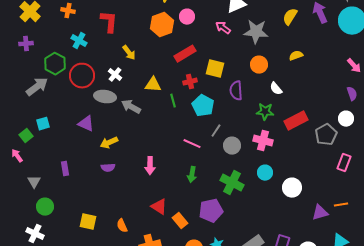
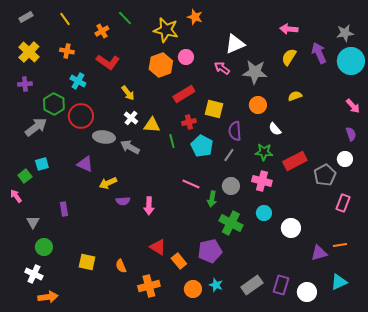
red L-shape: (109, 22) -> (108, 62), turned 120
white cross: (115, 75) -> (131, 118), moved
gray line: (216, 131) -> (229, 155), moved
purple semicircle: (108, 168) -> (123, 201), moved
green arrow: (192, 175) -> (212, 199), moved

